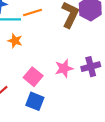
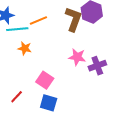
pink star: (64, 68) -> (77, 57), moved, turned 30

